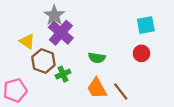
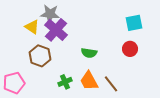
gray star: (54, 15) -> (50, 14), turned -30
yellow triangle: (27, 41) -> (32, 27), moved
green cross: (63, 74) -> (65, 82), moved

